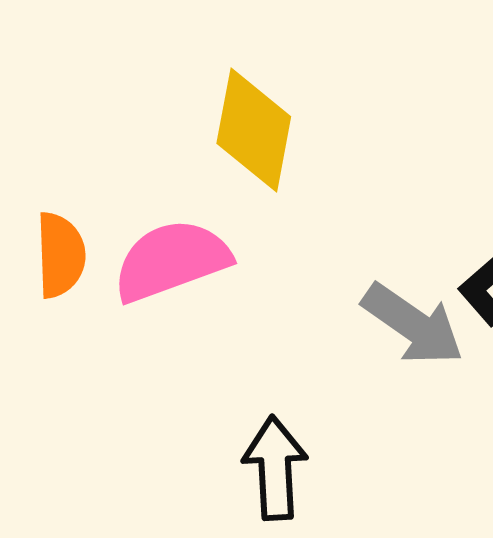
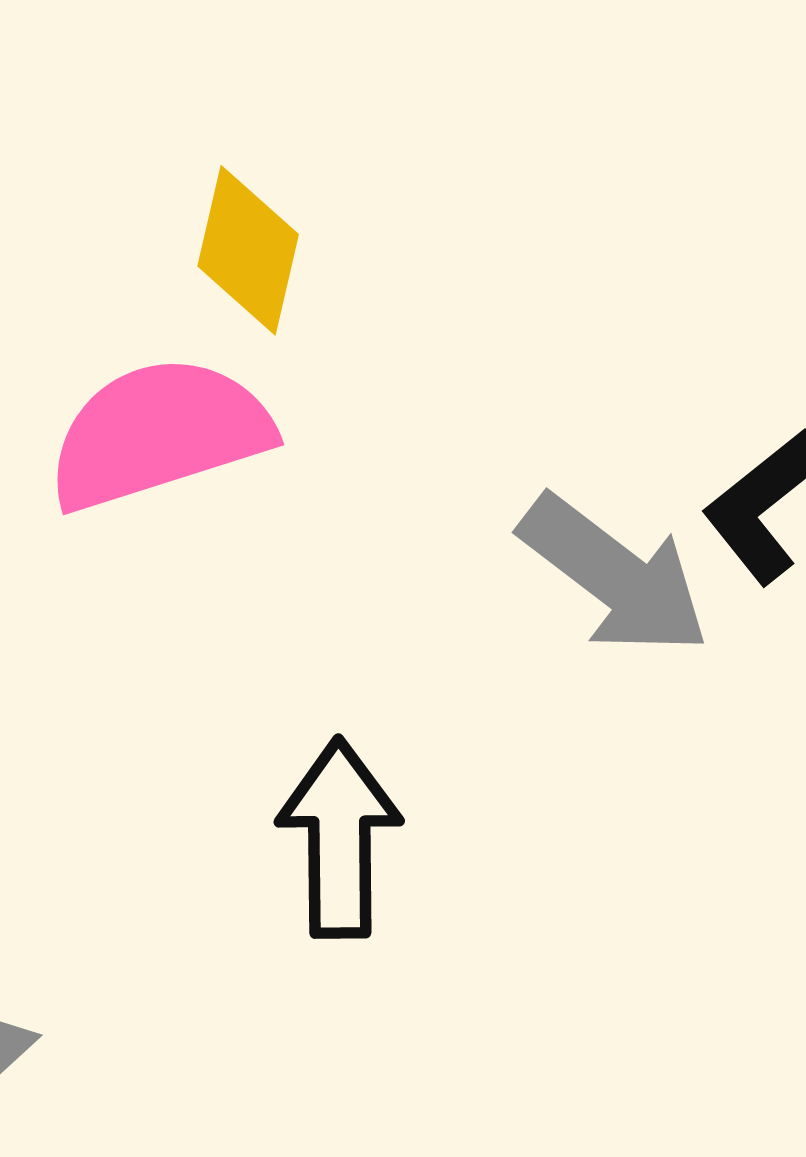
yellow diamond: (254, 130) -> (248, 250), moved, size x0.7

